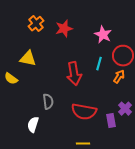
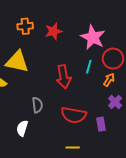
orange cross: (36, 24) -> (25, 26), turned 35
pink star: (103, 35) -> (93, 37), size x1.4
yellow triangle: (28, 59) -> (17, 62), size x1.4
purple cross: (125, 109) -> (115, 102), moved

